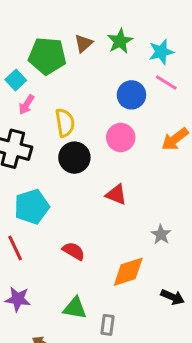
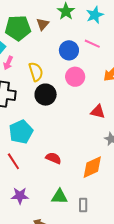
brown triangle: (84, 43) -> (43, 24), moved
pink line: (166, 82) -> (92, 44), moved
blue circle: (131, 95) -> (69, 50), moved
red triangle: (116, 195) -> (98, 112), moved

